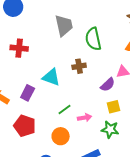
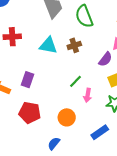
cyan triangle: (51, 77) -> (48, 46), moved
green line: (65, 110) -> (75, 81), moved
pink arrow: (85, 118) -> (88, 95), turned 120

